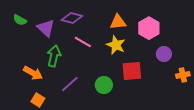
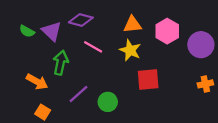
green semicircle: (20, 20) -> (27, 31), moved
purple circle: (164, 54) -> (201, 45), moved, size x1.5
green circle: (104, 85) -> (108, 102), moved

